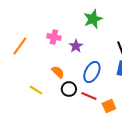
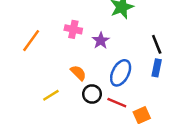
yellow line: (36, 90) -> (51, 95), turned -64

